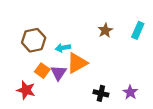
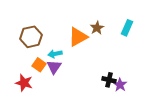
cyan arrow: (63, 48) -> (55, 54), moved
orange triangle: (77, 63) -> (78, 37), moved
black cross: (101, 93) -> (109, 80), moved

